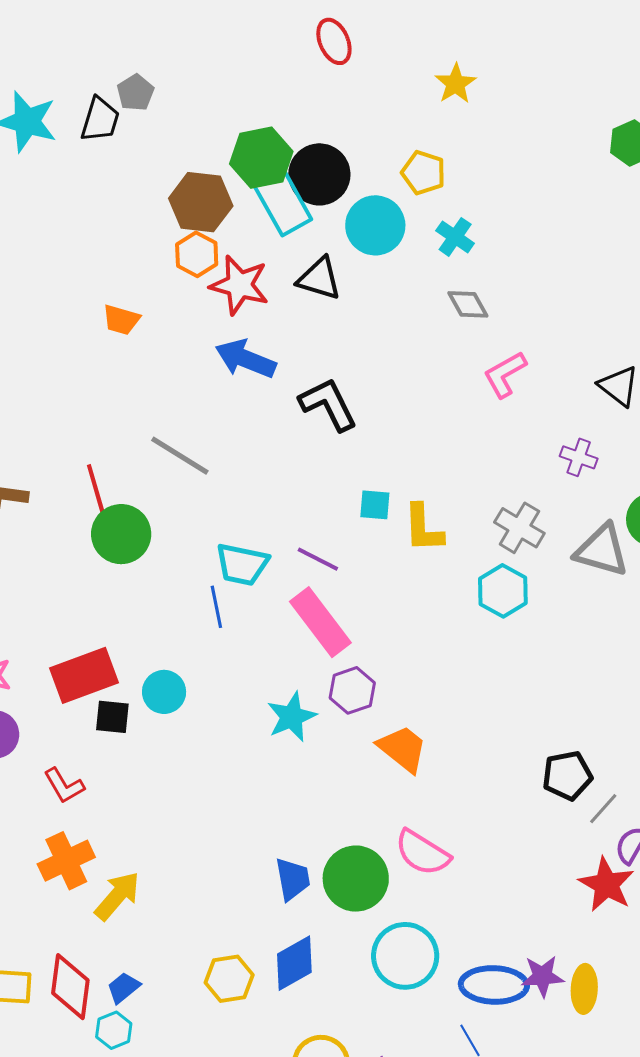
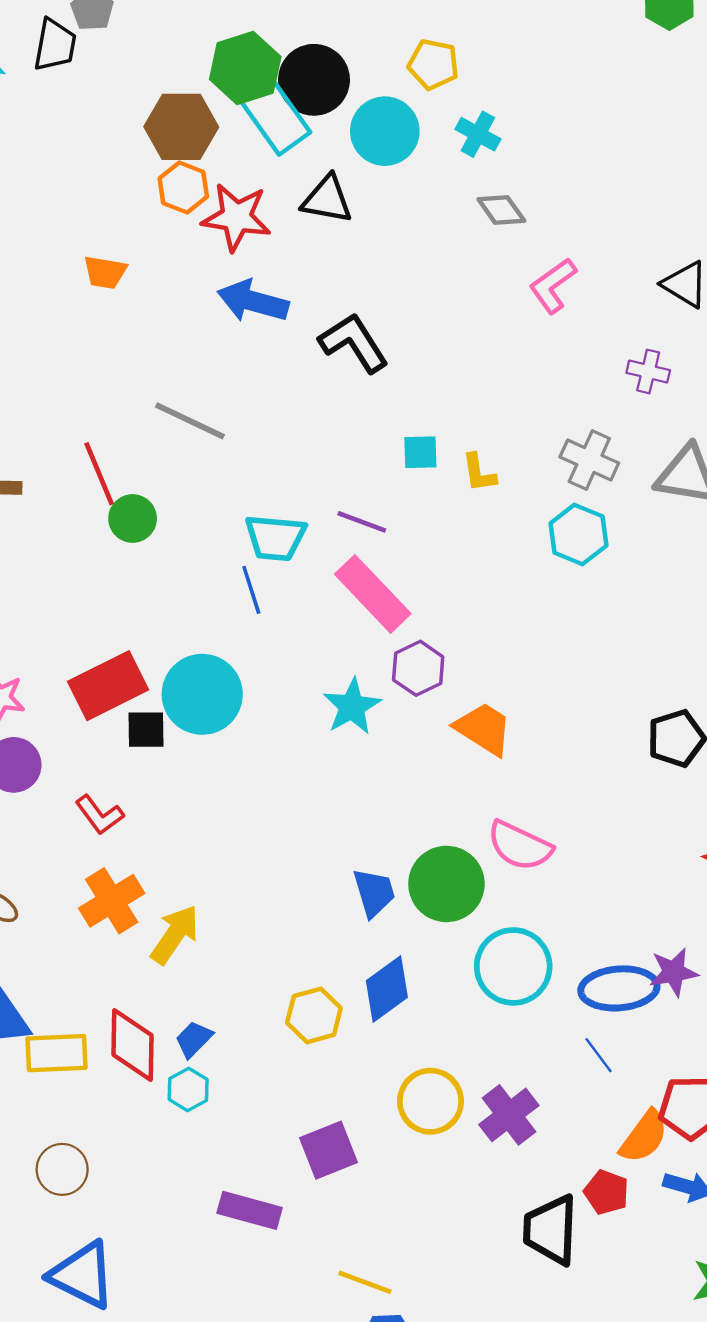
yellow L-shape: (423, 528) -> (479, 473), size x0.7
green circle: (121, 534) -> (133, 518), size x0.7
cyan circle: (164, 692) -> (202, 694), size x1.6

